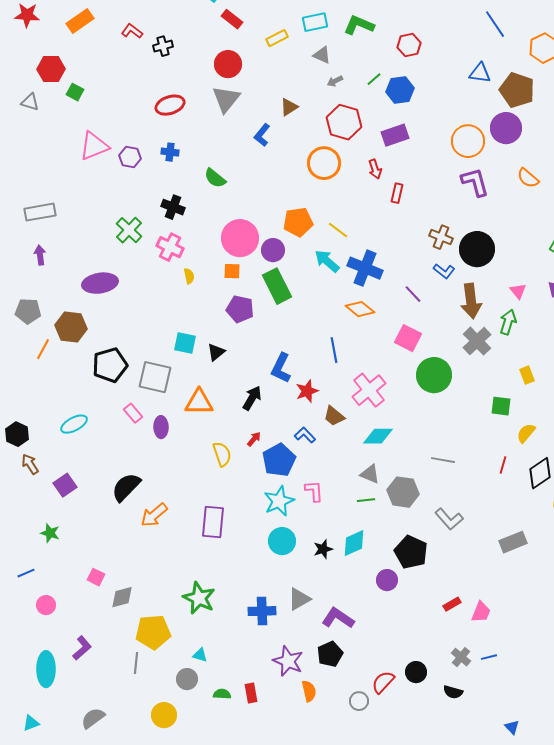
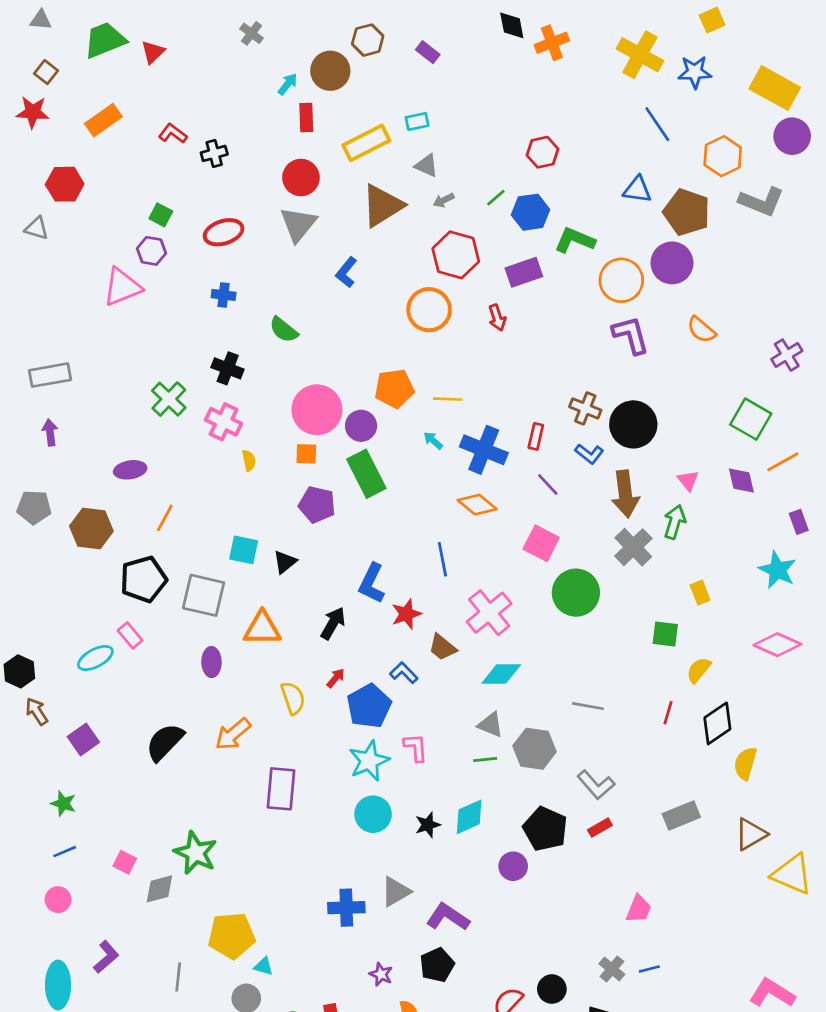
red rectangle: (232, 19) -> (306, 117), turned 50
cyan rectangle: (315, 22) -> (417, 121), size x0.7
green L-shape: (359, 25) -> (575, 240), moved
yellow rectangle: (277, 38) -> (366, 143), size x1.6
green square: (75, 92) -> (161, 215), moved
brown triangle: (289, 107) -> (382, 206), moved, size x1.8
purple hexagon: (130, 157) -> (151, 251), moved
red rectangle: (397, 193) -> (536, 436), moved
yellow line: (338, 230) -> (448, 399), turned -35
cyan arrow: (327, 261) -> (433, 440), size x0.6
purple ellipse: (100, 283) -> (130, 470), size x0.7
orange line: (43, 349) -> (165, 518), moved
pink rectangle: (133, 413) -> (130, 635), moved
orange arrow: (154, 515) -> (233, 734), moved
blue line: (26, 573) -> (65, 852), moved
green star: (199, 598) -> (196, 853), moved
red rectangle: (452, 604) -> (600, 828), moved
yellow pentagon: (153, 632) -> (232, 936), moved
purple star: (288, 661) -> (381, 974), size x0.6

